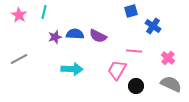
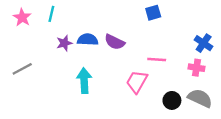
blue cross: (153, 26) -> (204, 43), moved
pink cross: (168, 58) -> (196, 68), turned -32
cyan arrow: (72, 69) -> (84, 81), turned -95
black circle: (136, 86) -> (172, 100), moved

